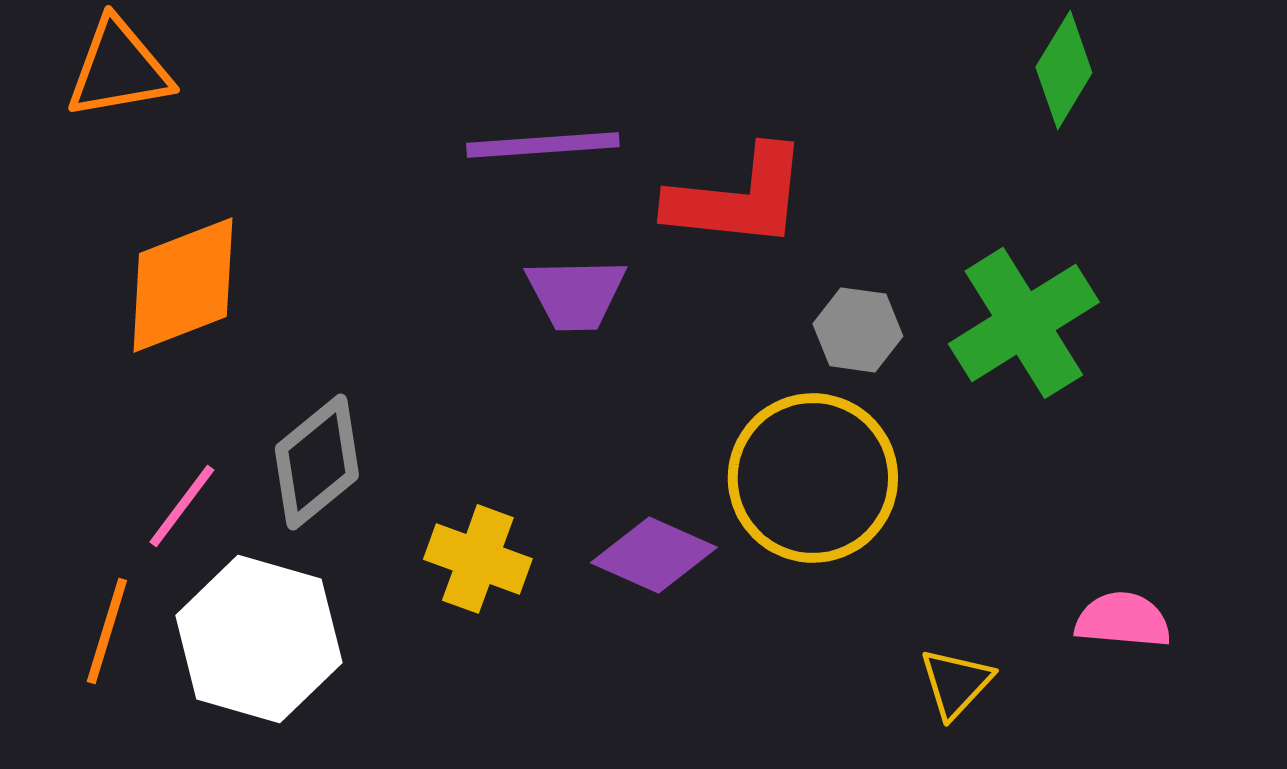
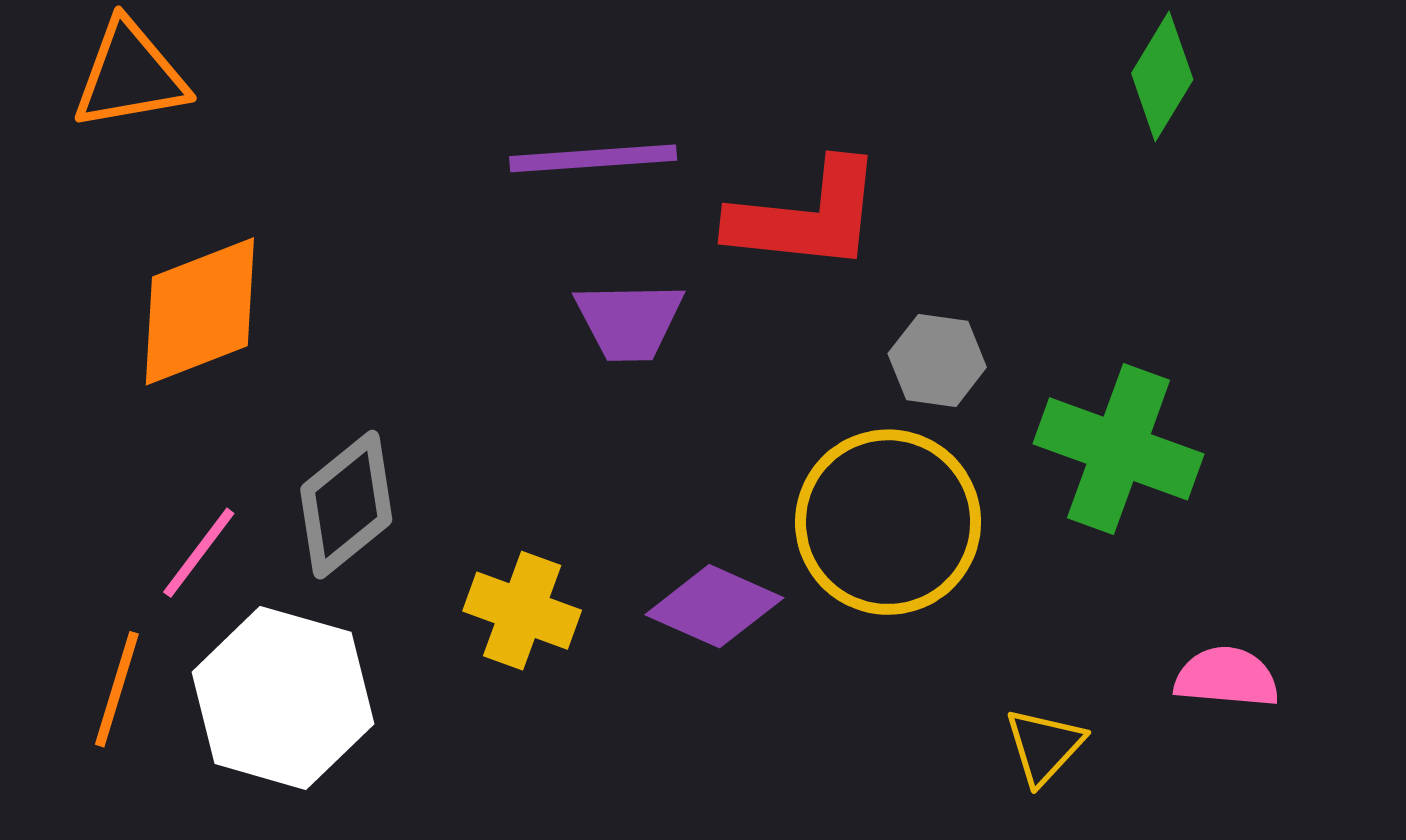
green cross: (1024, 323) -> (1119, 449), moved, turned -38

